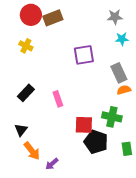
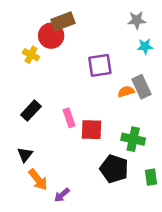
red circle: (31, 15) -> (51, 36), moved
orange semicircle: (124, 90) -> (126, 92), moved
red square: (84, 125) -> (92, 130), moved

